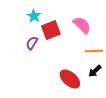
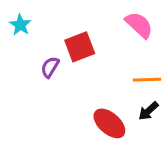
cyan star: (34, 16) -> (20, 25), moved
pink semicircle: (82, 25) -> (139, 25), moved

